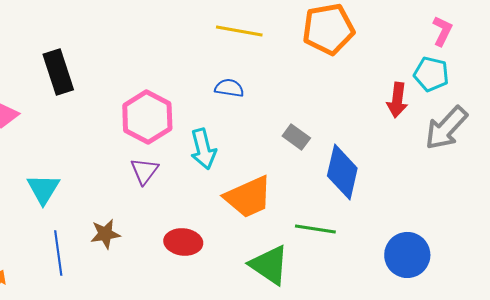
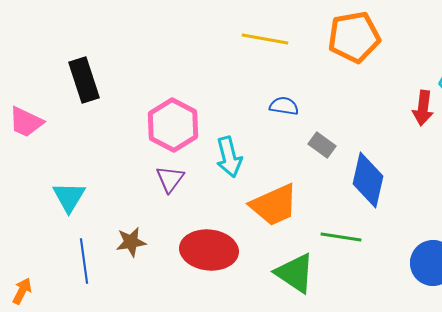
blue semicircle: (229, 88) -> (284, 106), moved
red ellipse: (183, 242) -> (209, 250), size x1.5

